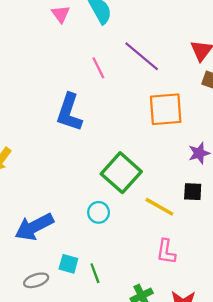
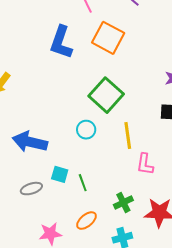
orange square: (166, 109) -> (108, 38), moved, turned 32
yellow line: (159, 207) -> (128, 135), moved, turned 52
blue arrow: (34, 227) -> (30, 142), turned 40

